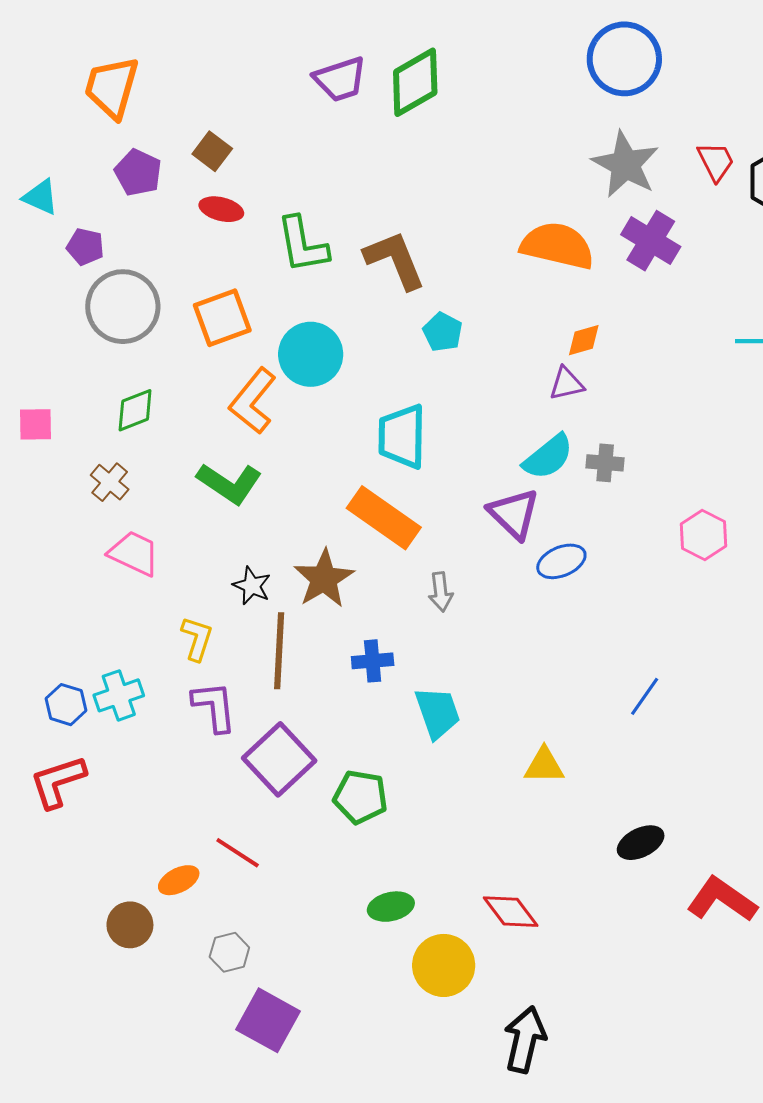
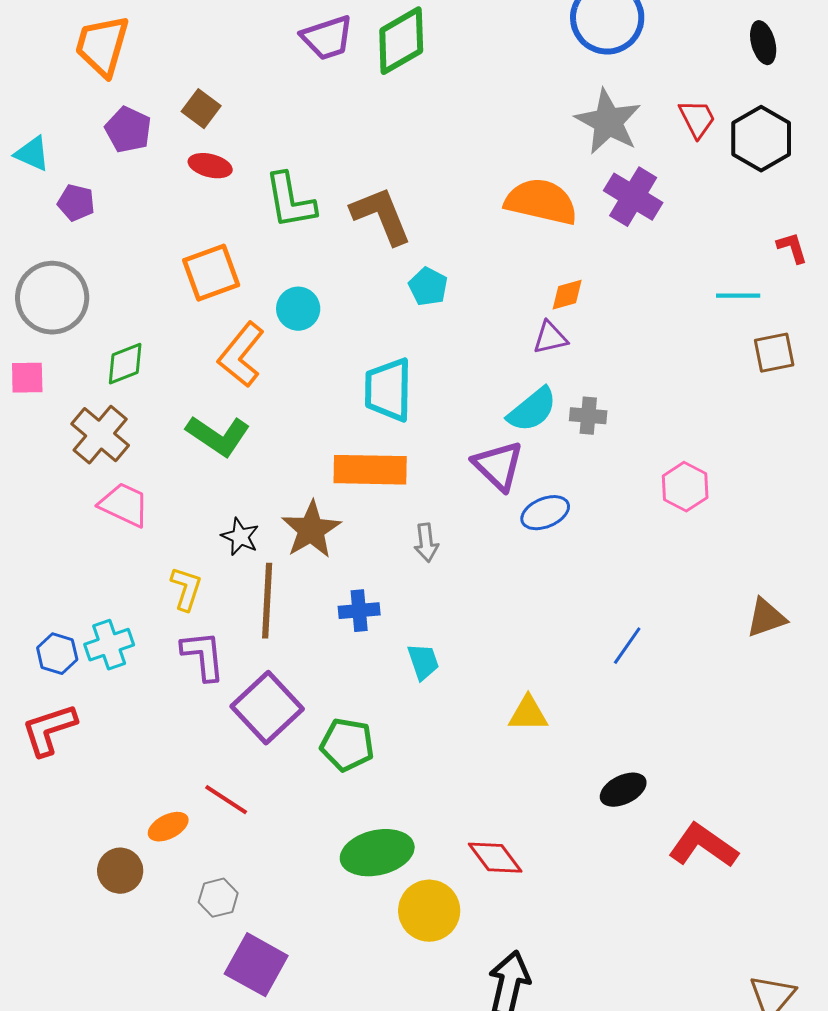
gray circle: (123, 307) -> (52, 298), moved
cyan circle: (311, 354) -> (298, 309), size x0.7
brown cross: (110, 482) -> (100, 435), size x1.5
orange rectangle: (384, 518) -> (370, 470), turned -34
cyan trapezoid: (438, 713) -> (423, 662), size x0.7
green ellipse: (391, 907) -> (377, 853), size x1.6

